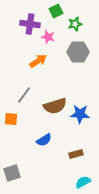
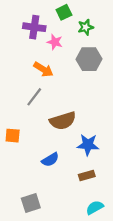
orange arrow: (38, 61) -> (43, 69), turned 66
gray line: (24, 95) -> (34, 97), moved
blue star: (80, 114) -> (88, 145), moved
gray square: (12, 173) -> (31, 203), moved

